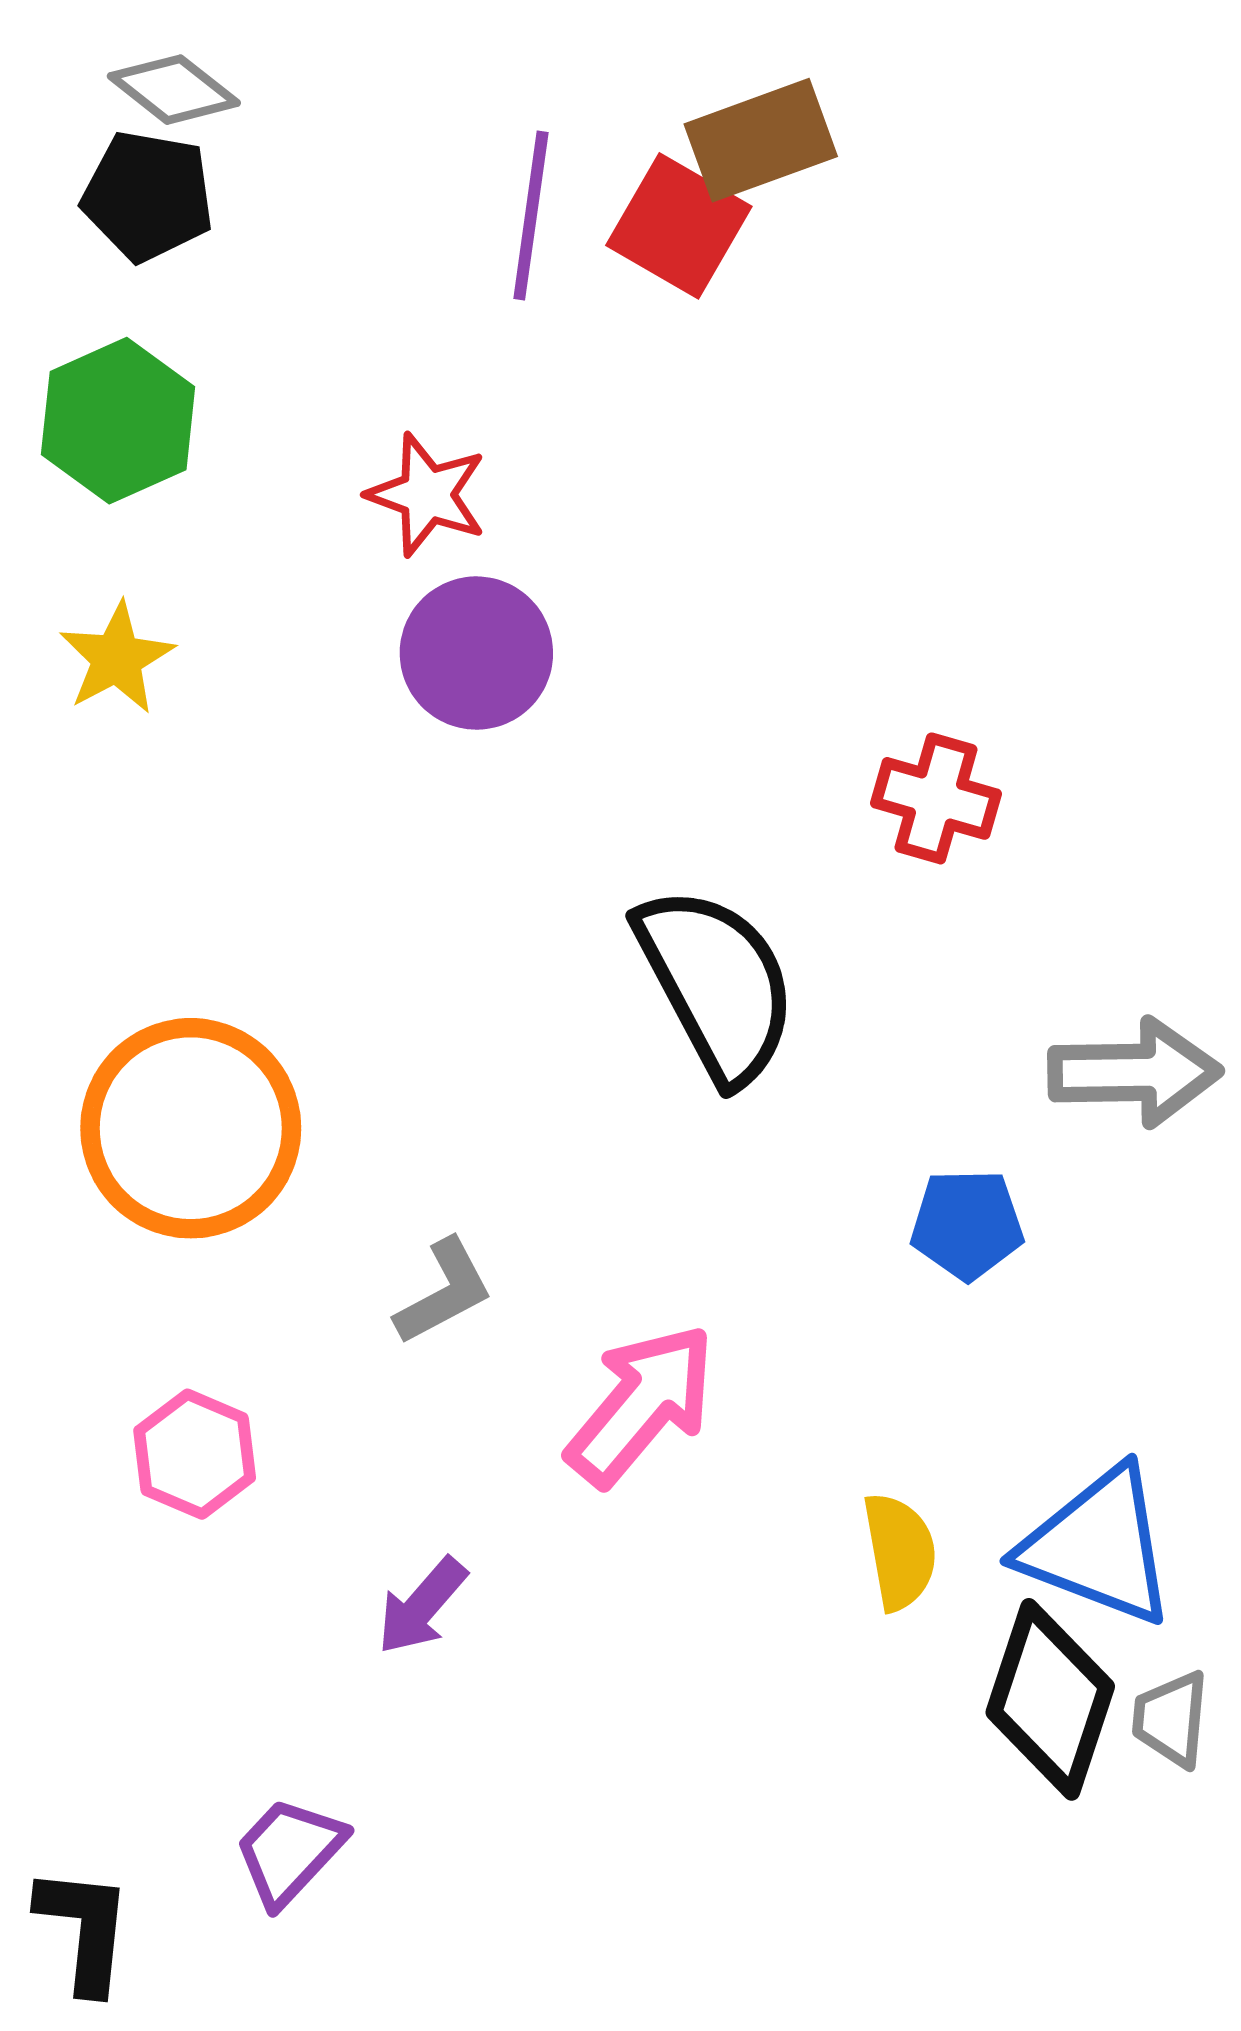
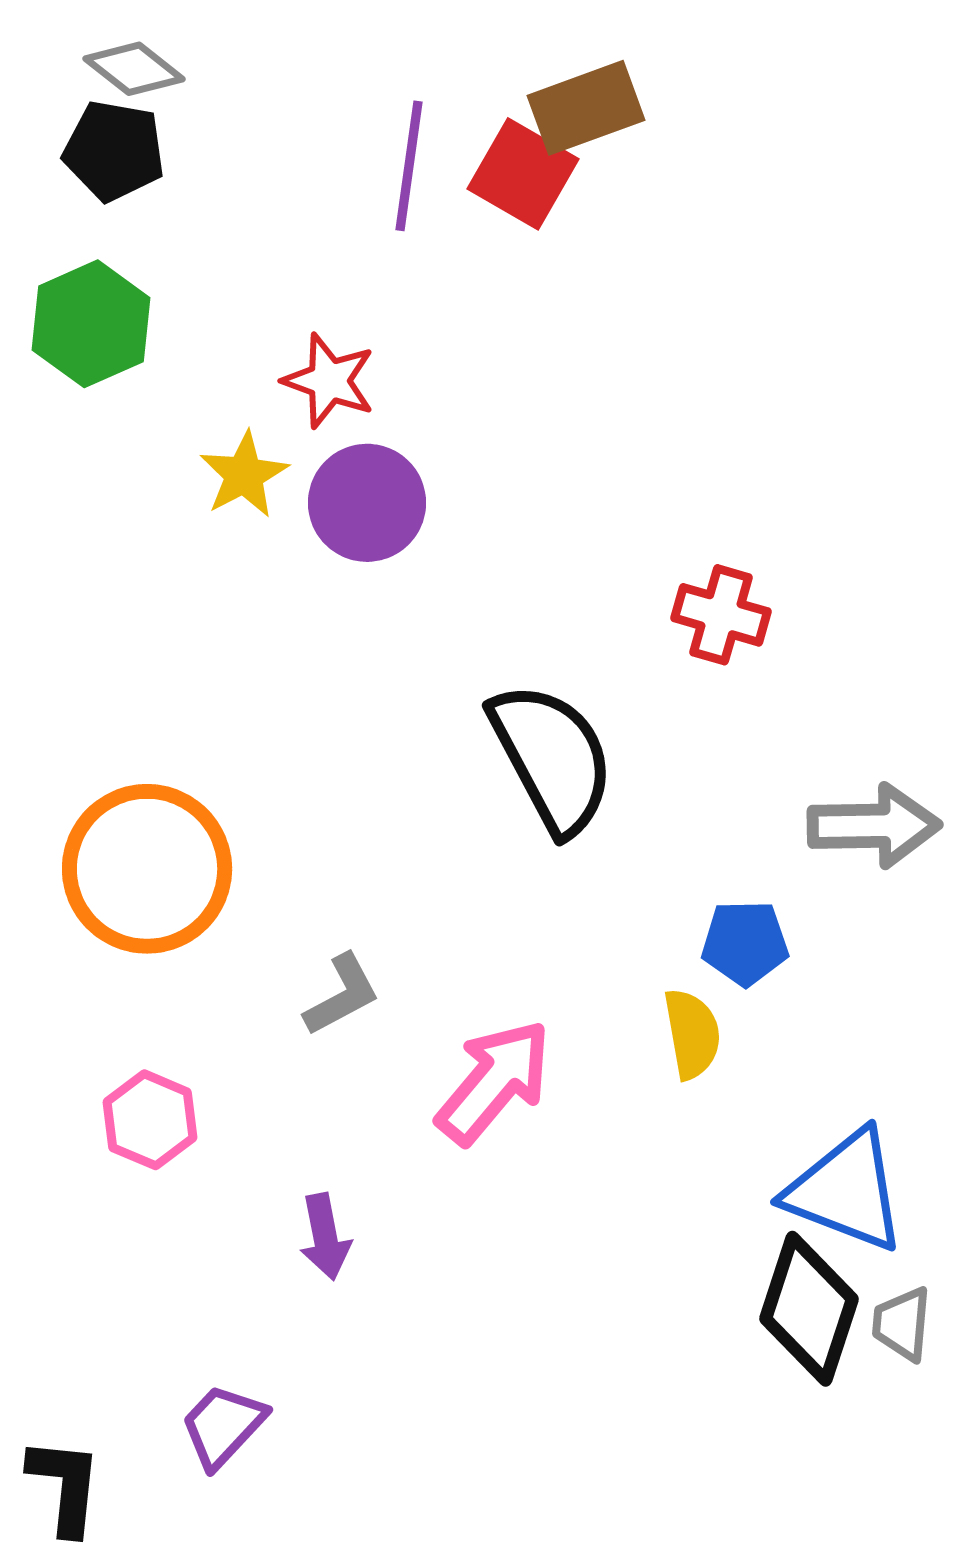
yellow star: (117, 658) -> (244, 475), moved
yellow semicircle: (900, 1551) -> (692, 1034), moved
purple arrow: (422, 1606) -> (325, 1237), turned -52

